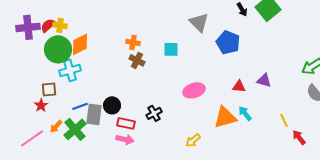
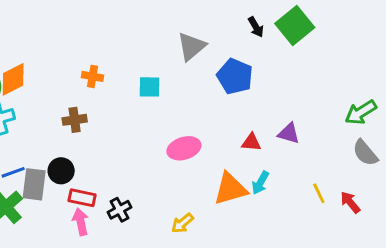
gray triangle: (199, 22) -> (191, 46), turned 35
brown cross: (137, 60) -> (75, 120), moved, turned -35
black cross: (154, 113) -> (120, 210), moved
cyan arrow: (245, 113) -> (260, 183), turned -112
red arrow: (299, 137) -> (350, 202), moved
pink arrow: (125, 139) -> (81, 222), turned -114

